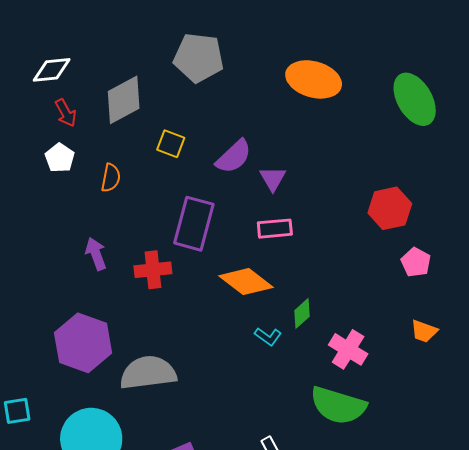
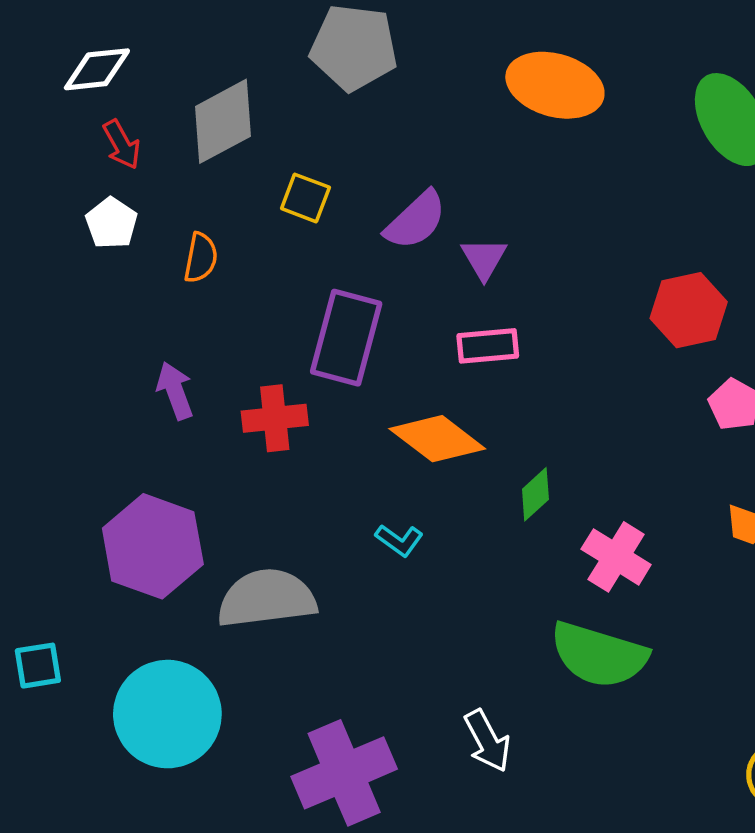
cyan L-shape: (268, 337) -> (399, 540), moved

